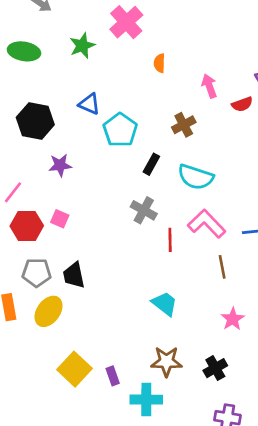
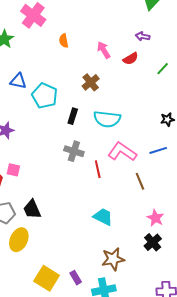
black cross: (215, 368) -> (153, 242), moved

